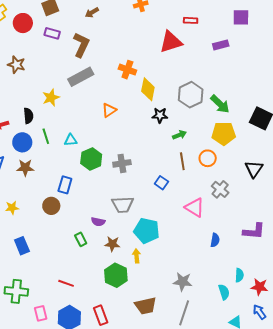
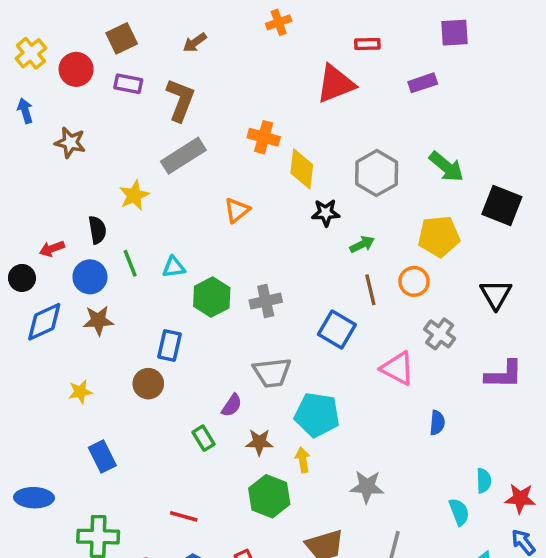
green arrow: (220, 104) -> (446, 167), moved
blue square: (161, 183) -> (337, 330), size x1.5
purple semicircle: (98, 222) -> (232, 405), turned -64
purple L-shape: (254, 231) -> (504, 375), moved
gray star: (183, 282) -> (367, 487), moved

